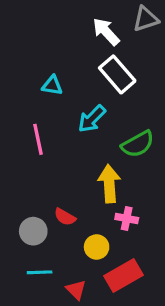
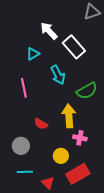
white arrow: (106, 32) -> (49, 31), moved
cyan triangle: (52, 86) -> (33, 54), turned -40
cyan arrow: (92, 119) -> (58, 75), turned -72
red semicircle: (65, 217) -> (41, 124), moved

